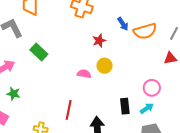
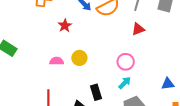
yellow circle: (105, 66) -> (79, 58), moved
black rectangle: (125, 106) -> (96, 92), moved

